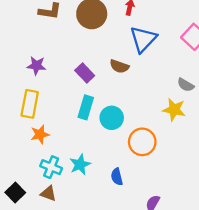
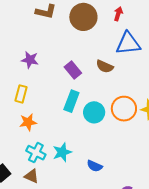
blue triangle: (143, 39) -> (128, 44), turned 36
yellow rectangle: (30, 104) -> (21, 94), size x0.7
orange circle: (142, 142) -> (124, 109), moved
blue semicircle: (117, 177) -> (95, 166), turned -56

